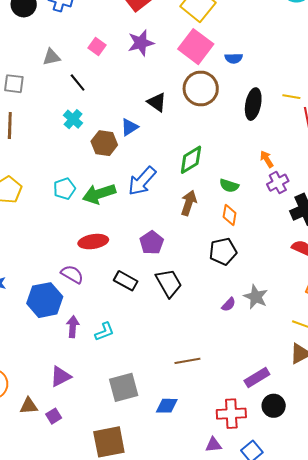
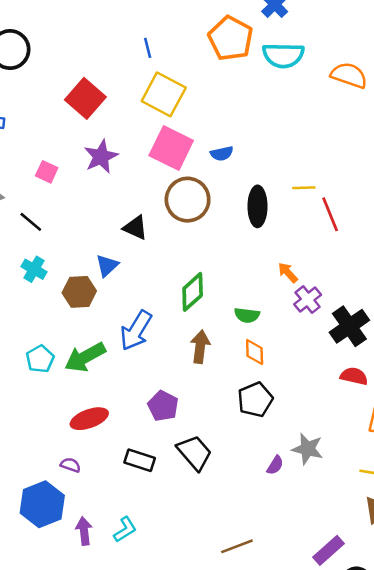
purple semicircle: (72, 274) -> (70, 465), size x0.7

